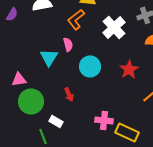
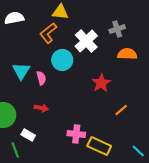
pink semicircle: (68, 44) -> (41, 78), moved
cyan circle: (90, 66) -> (62, 60), moved
red arrow: (69, 94) -> (41, 108), turned -56

